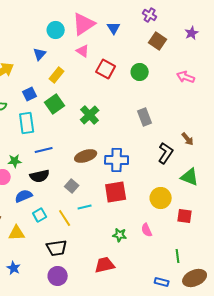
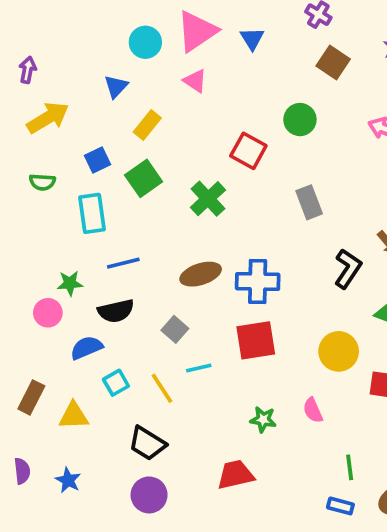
red square: (106, 69) -> (248, 151), moved
black trapezoid: (57, 248) -> (147, 443), turned 40
green line: (178, 256) -> (350, 467), moved

